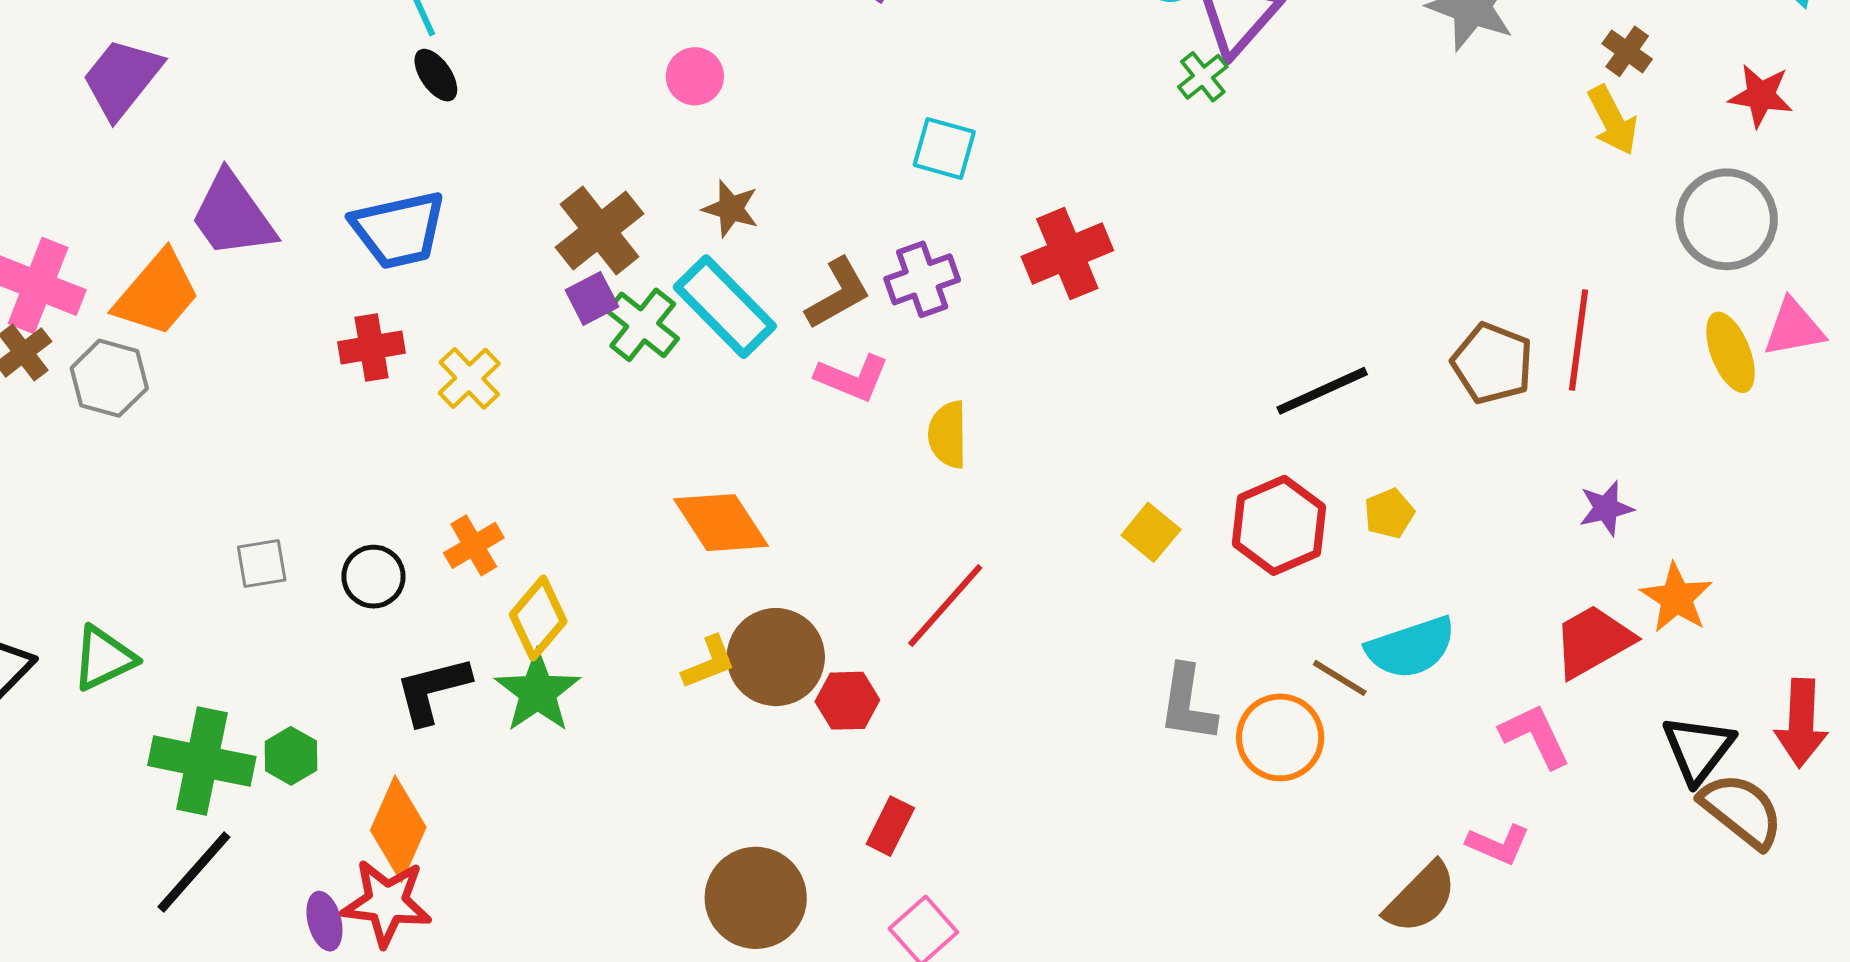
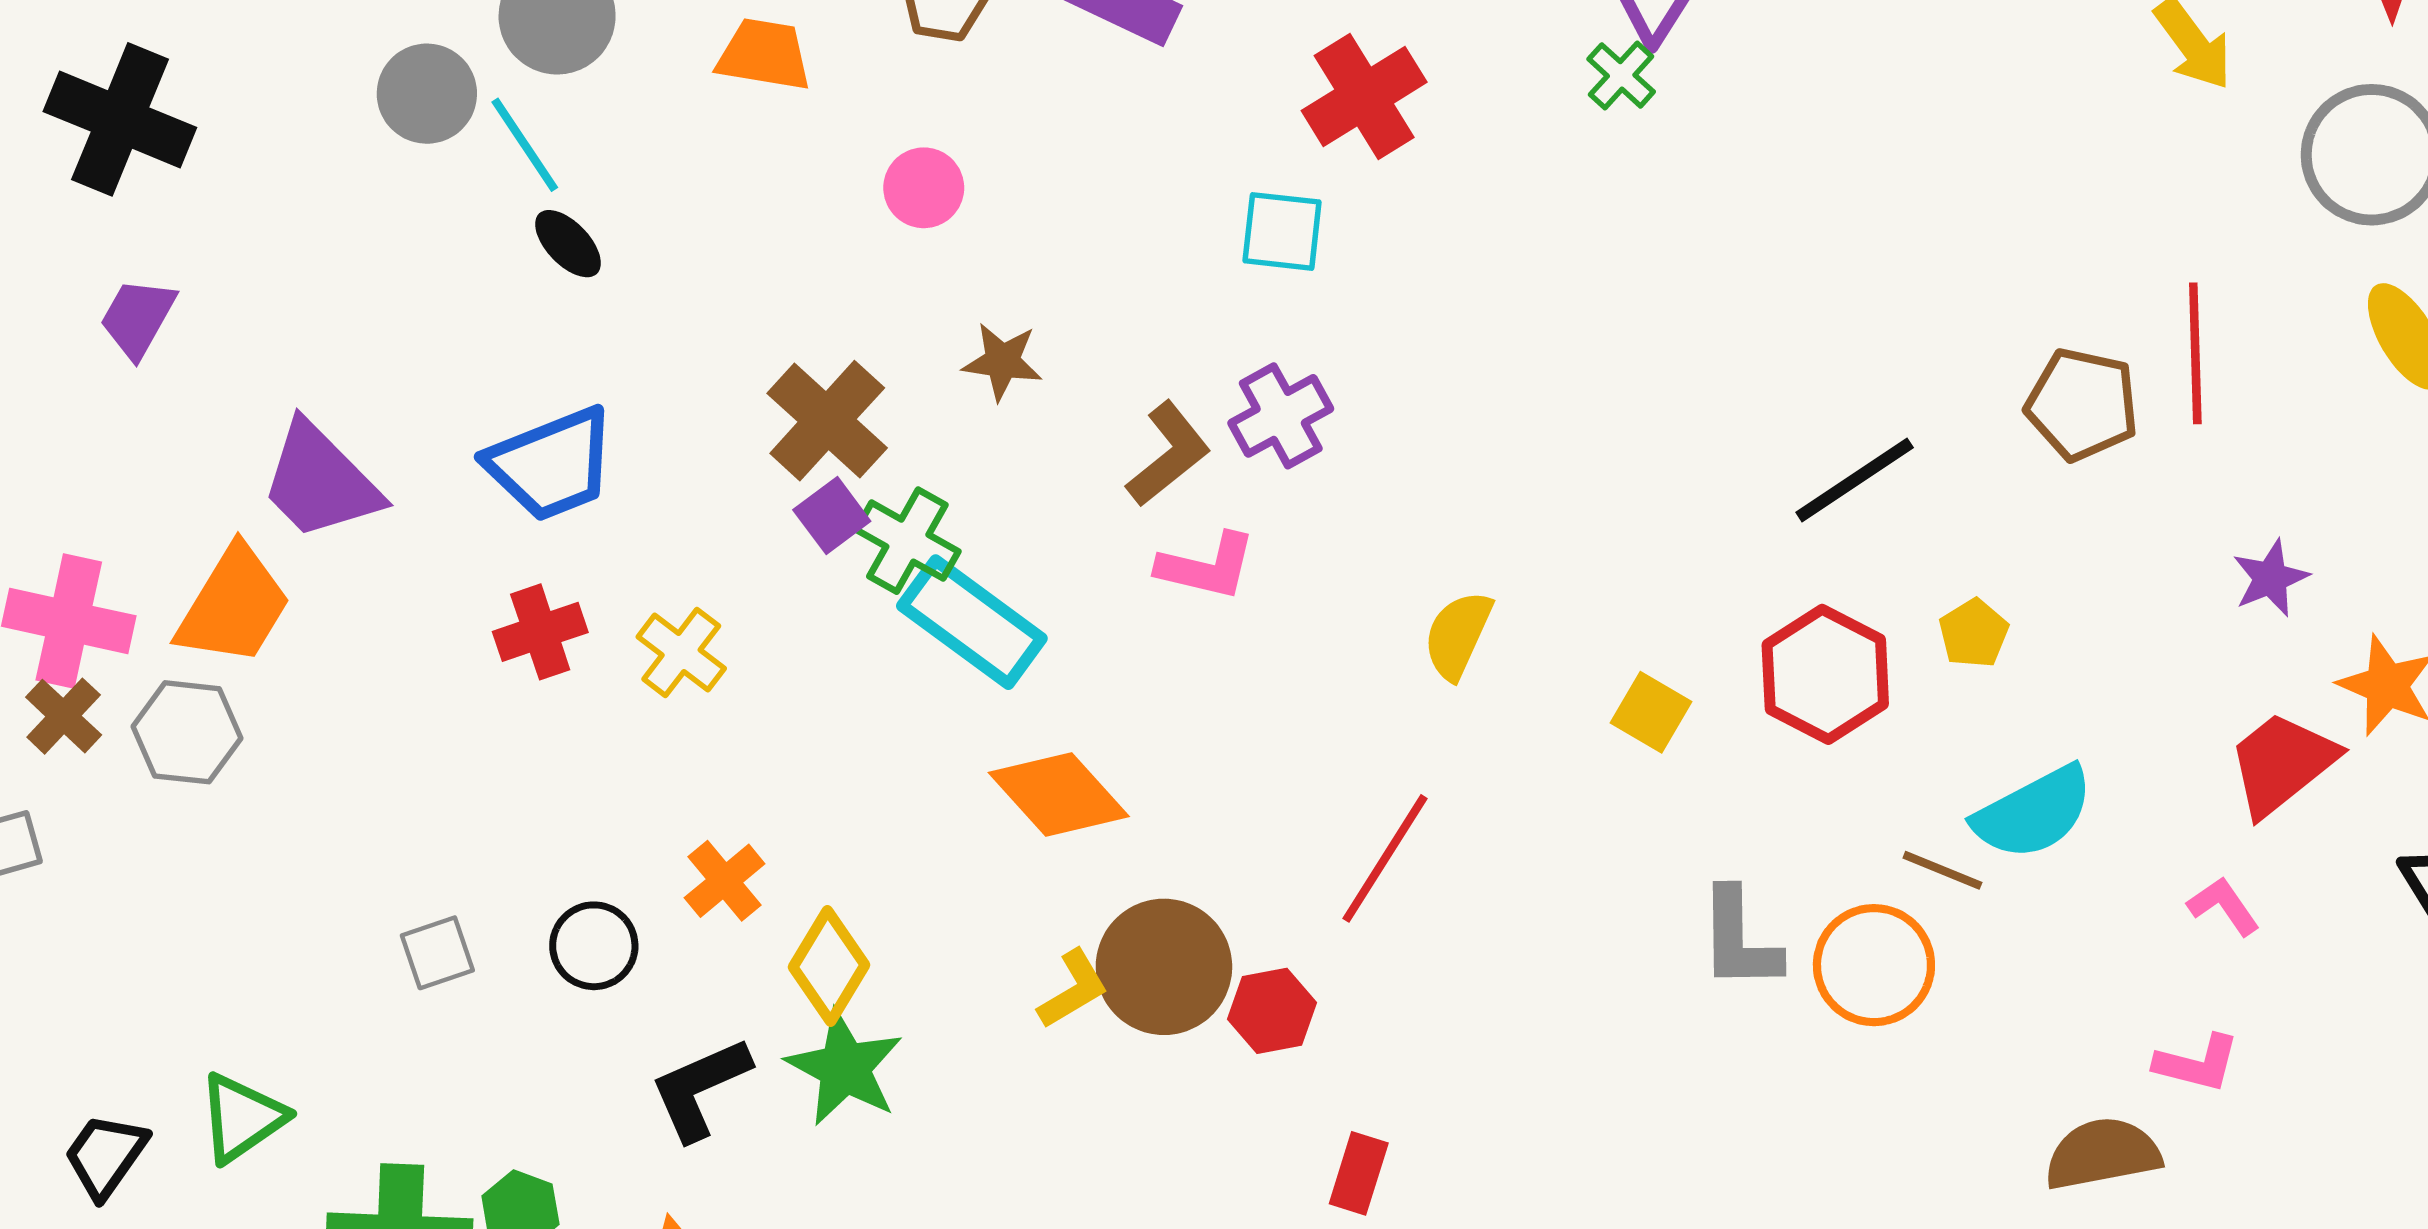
purple trapezoid: (122, 78) -> (138, 318), size x0.7
red cross: (1067, 254) -> (1364, 96), moved
cyan rectangle: (725, 307) -> (972, 622), moved
yellow semicircle: (948, 435) -> (1458, 635), moved, turned 34
pink L-shape: (1535, 736) -> (2224, 906), size x0.7
brown semicircle: (1421, 898) -> (2103, 1154), turned -136

